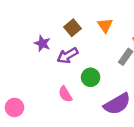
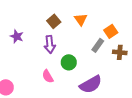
purple star: (42, 43) -> (17, 36), moved
purple arrow: (68, 56) -> (50, 44), turned -66

